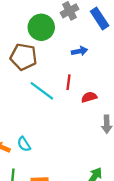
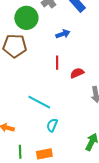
cyan line: (42, 91) -> (39, 102), moved
cyan semicircle: (24, 144) -> (52, 125), moved, turned 64

